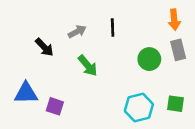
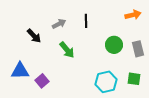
orange arrow: (174, 20) -> (133, 15), turned -98
gray rectangle: (178, 50) -> (138, 49), moved
purple square: (55, 106) -> (42, 81), turned 32

